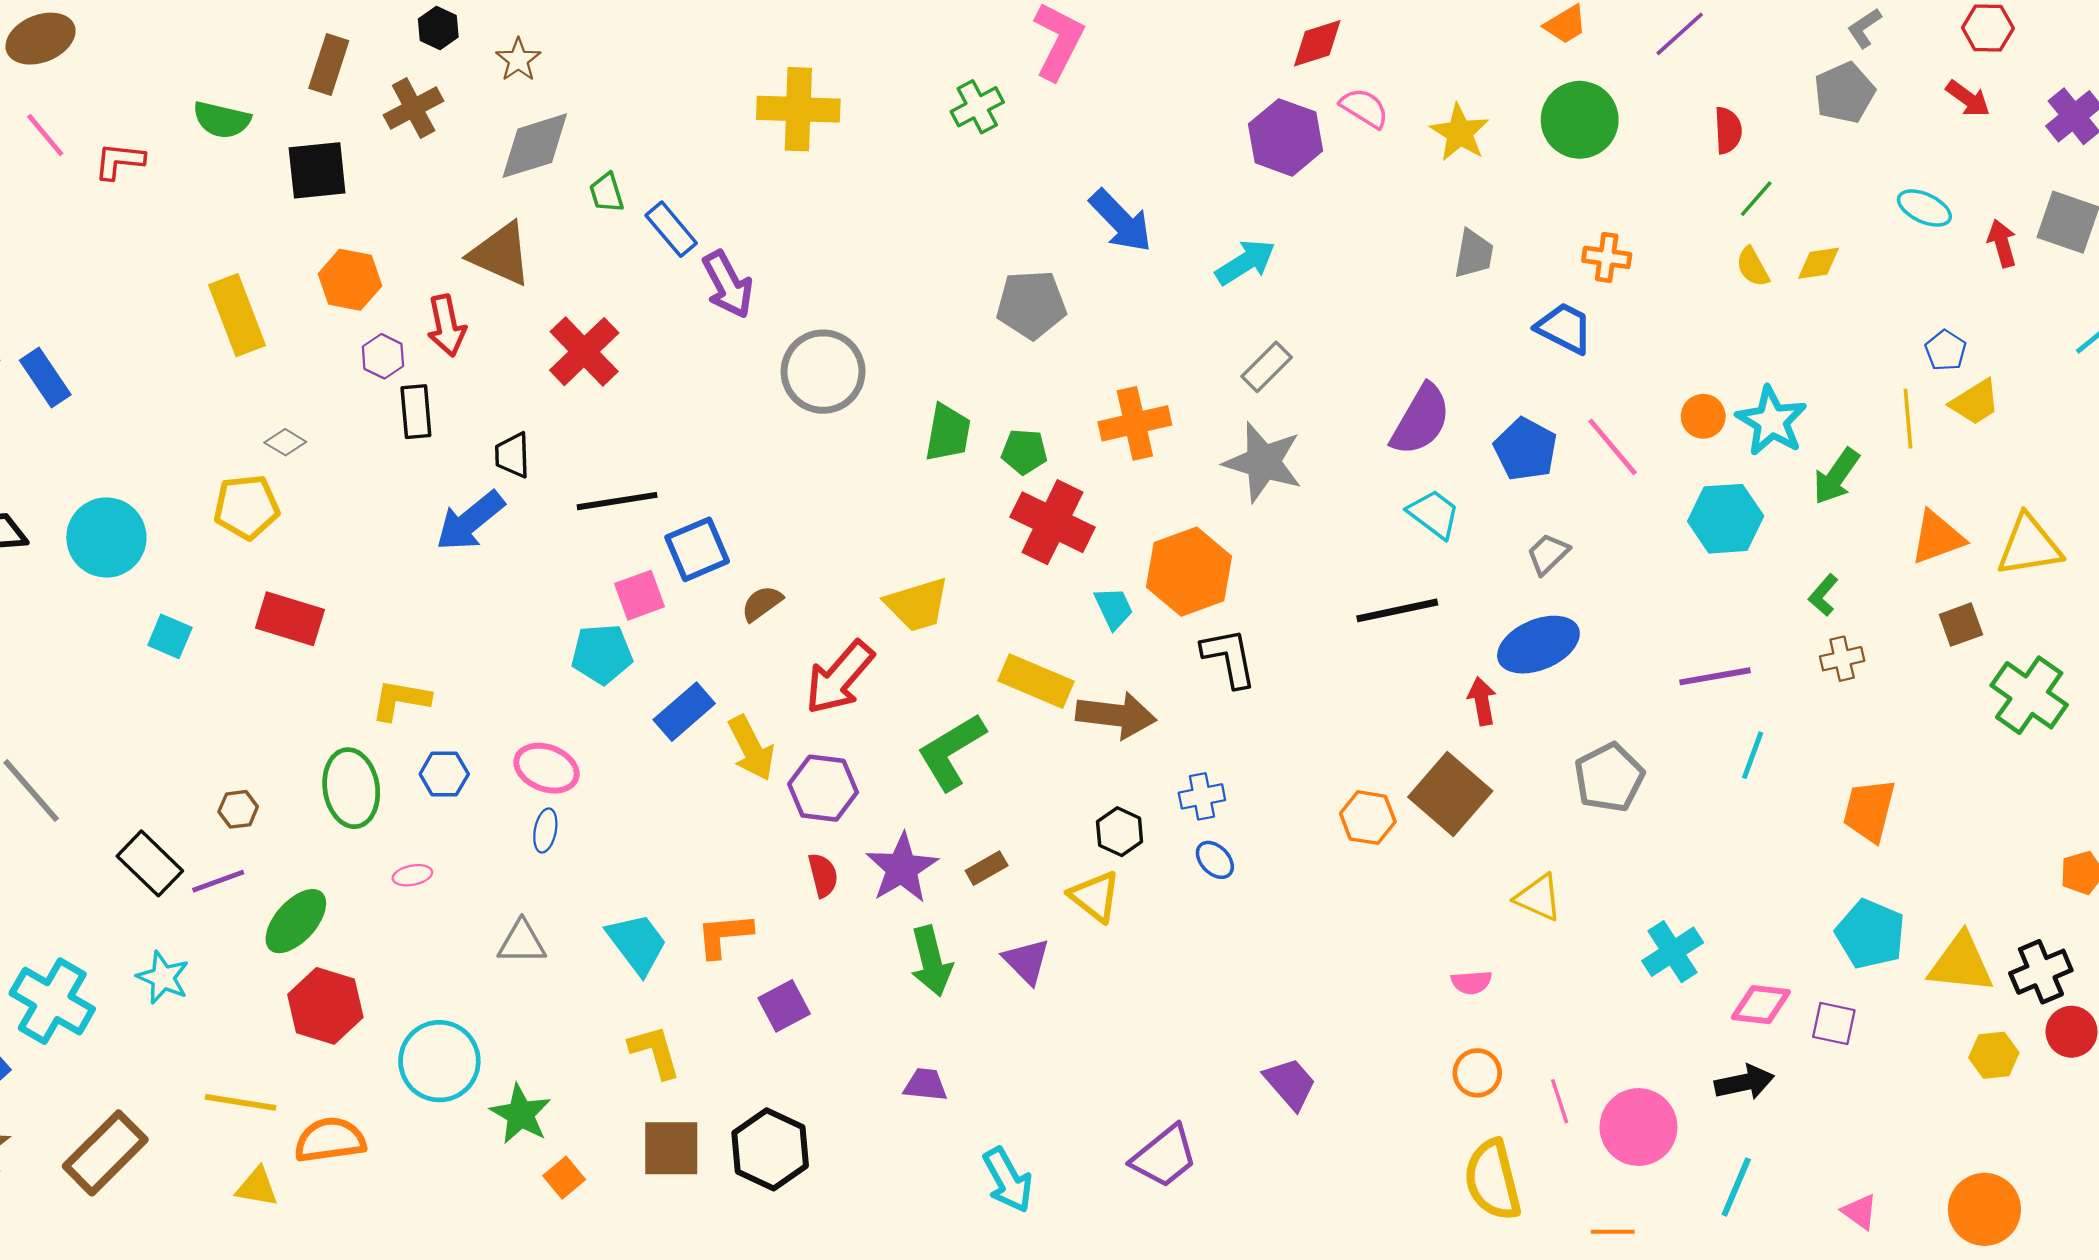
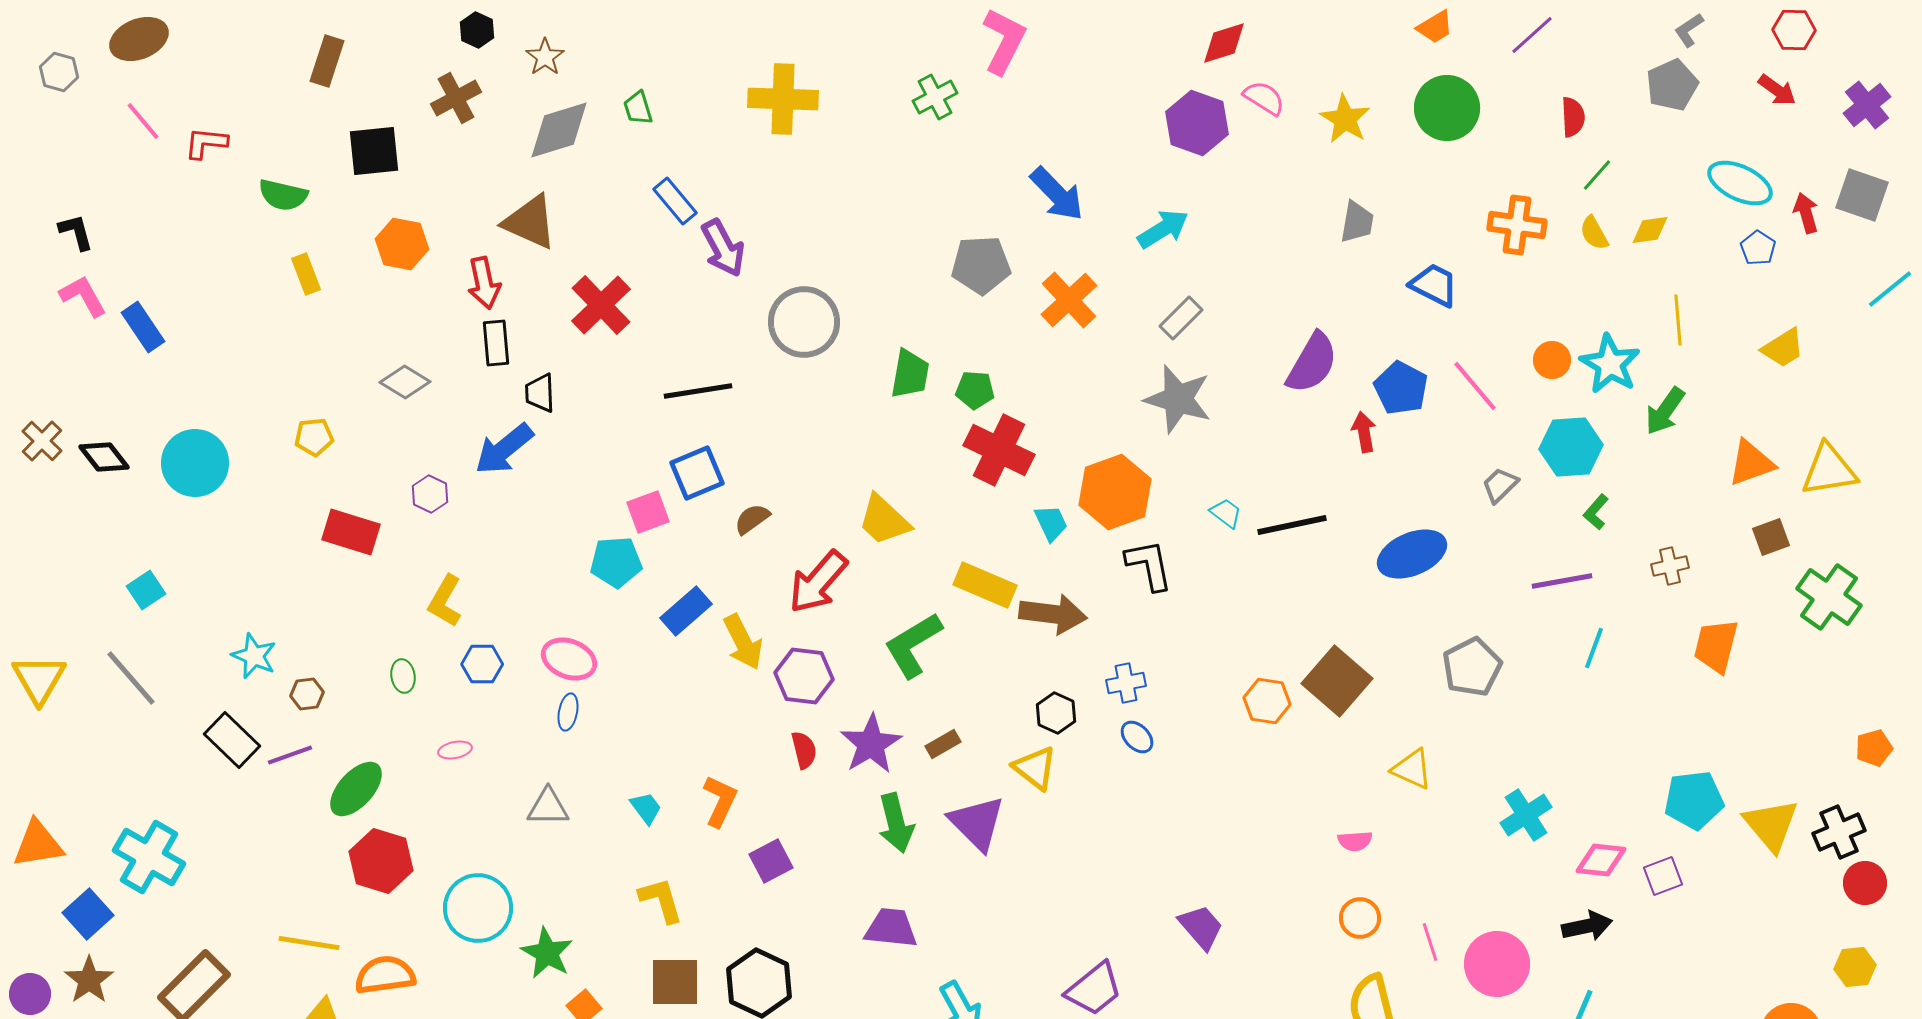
brown rectangle: (329, 64) -> (327, 61), moved
green semicircle: (222, 120) -> (283, 195), moved
green trapezoid: (607, 193) -> (638, 108), moved
cyan ellipse: (1924, 208) -> (1740, 183), size x1.4
orange cross: (1607, 257) -> (1517, 225), moved, size x1.4
yellow rectangle: (237, 315) -> (306, 274), size x0.6
blue pentagon: (1946, 350) -> (1758, 248), moved
purple hexagon: (383, 356) -> (430, 494), moved
black rectangle: (416, 412) -> (496, 343), moved
yellow line: (1908, 419) -> (1678, 320), moved
orange cross: (1135, 423) -> (1069, 300), moved, turned -30
gray diamond: (285, 442) -> (405, 382), moved, size x1.4
black line: (617, 501) -> (698, 391), moved
yellow pentagon: (246, 507) -> (314, 437), size x0.7
cyan trapezoid: (1434, 514) -> (1226, 513), moved, size x0.7
gray trapezoid: (1548, 554) -> (1500, 485), moved
green L-shape: (1823, 595) -> (1596, 512), moved
yellow trapezoid: (917, 605) -> (884, 520), turned 60
cyan square: (170, 636) -> (146, 590), moved, turned 33
yellow L-shape: (401, 700) -> (445, 601), turned -70
red arrow: (1482, 701) -> (1364, 432), moved
green ellipse: (351, 788) -> (403, 676), size x0.5
orange trapezoid: (1869, 810) -> (1716, 646), moved
cyan pentagon: (1870, 934) -> (1694, 800), turned -30
orange L-shape: (724, 935) -> (720, 801), turned 120
cyan trapezoid: (637, 943) -> (646, 808), size x0.6
purple triangle: (1027, 961) -> (977, 823), size x1.4
yellow triangle: (1961, 963) -> (1771, 825), turned 44
cyan star: (163, 978) -> (254, 656), moved
purple square: (1834, 1023) -> (1663, 876), turned -33
yellow hexagon: (1994, 1055) -> (1855, 967), moved
purple trapezoid: (925, 1085) -> (891, 928), size x1.4

